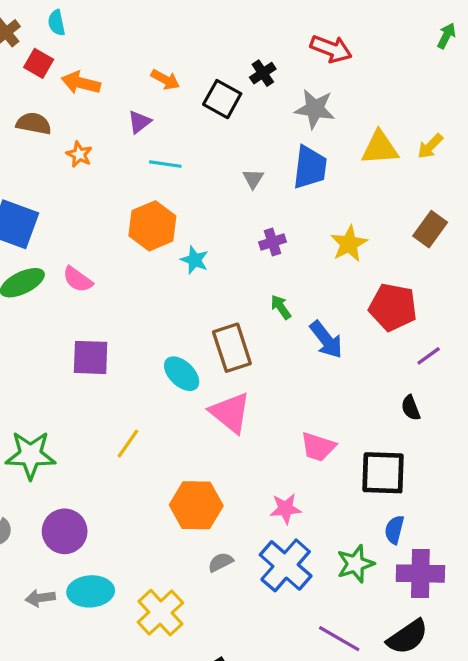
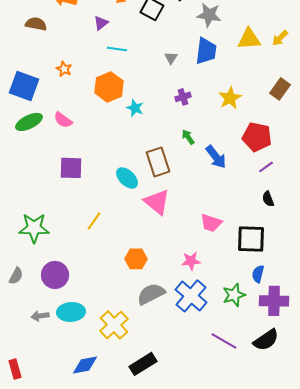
orange star: (79, 154) -> (64, 69), moved
purple line: (429, 356) -> (266, 167), moved
orange hexagon: (196, 505) -> (136, 259), size x0.7
gray semicircle: (221, 562) -> (151, 294), size x1.8

